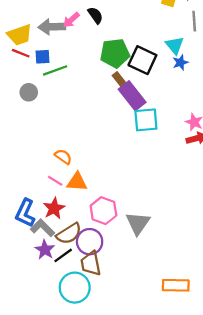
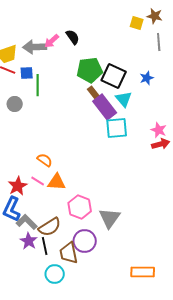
cyan triangle: (175, 45) -> (124, 99), moved
green line: (55, 70) -> (38, 85), turned -70
red star: (54, 208) -> (18, 186), moved
purple circle: (90, 242) -> (85, 241), moved
black line: (63, 255) -> (45, 246), turned -66
cyan circle: (75, 288) -> (55, 274), size x0.7

